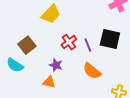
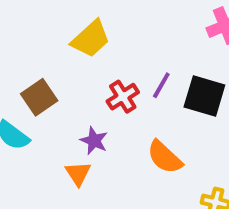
purple line: (88, 45) -> (161, 85), moved, turned 48
orange triangle: (49, 82) -> (78, 173), turned 40

